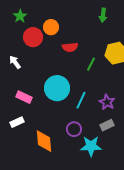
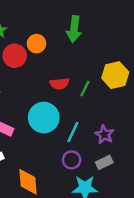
green arrow: (103, 15) -> (74, 29), moved, size x1.5
red semicircle: (70, 47) -> (59, 84), moved
purple circle: (74, 129) -> (72, 160), moved

